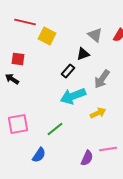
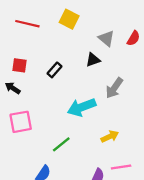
yellow square: (47, 36) -> (69, 19), moved
black rectangle: (68, 71) -> (54, 70), moved
yellow arrow: (98, 113) -> (110, 137), moved
pink square: (18, 124) -> (21, 122), moved

